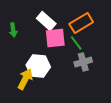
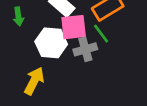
gray cross: (83, 62) -> (85, 49), moved
white hexagon: (38, 66) -> (51, 43), moved

